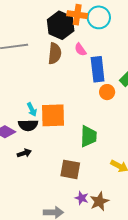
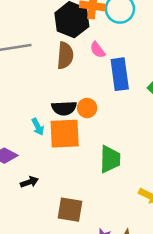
orange circle: (107, 92) -> (87, 108), moved
black semicircle: (28, 125) -> (64, 108), moved
brown square: (70, 169) -> (70, 210), moved

